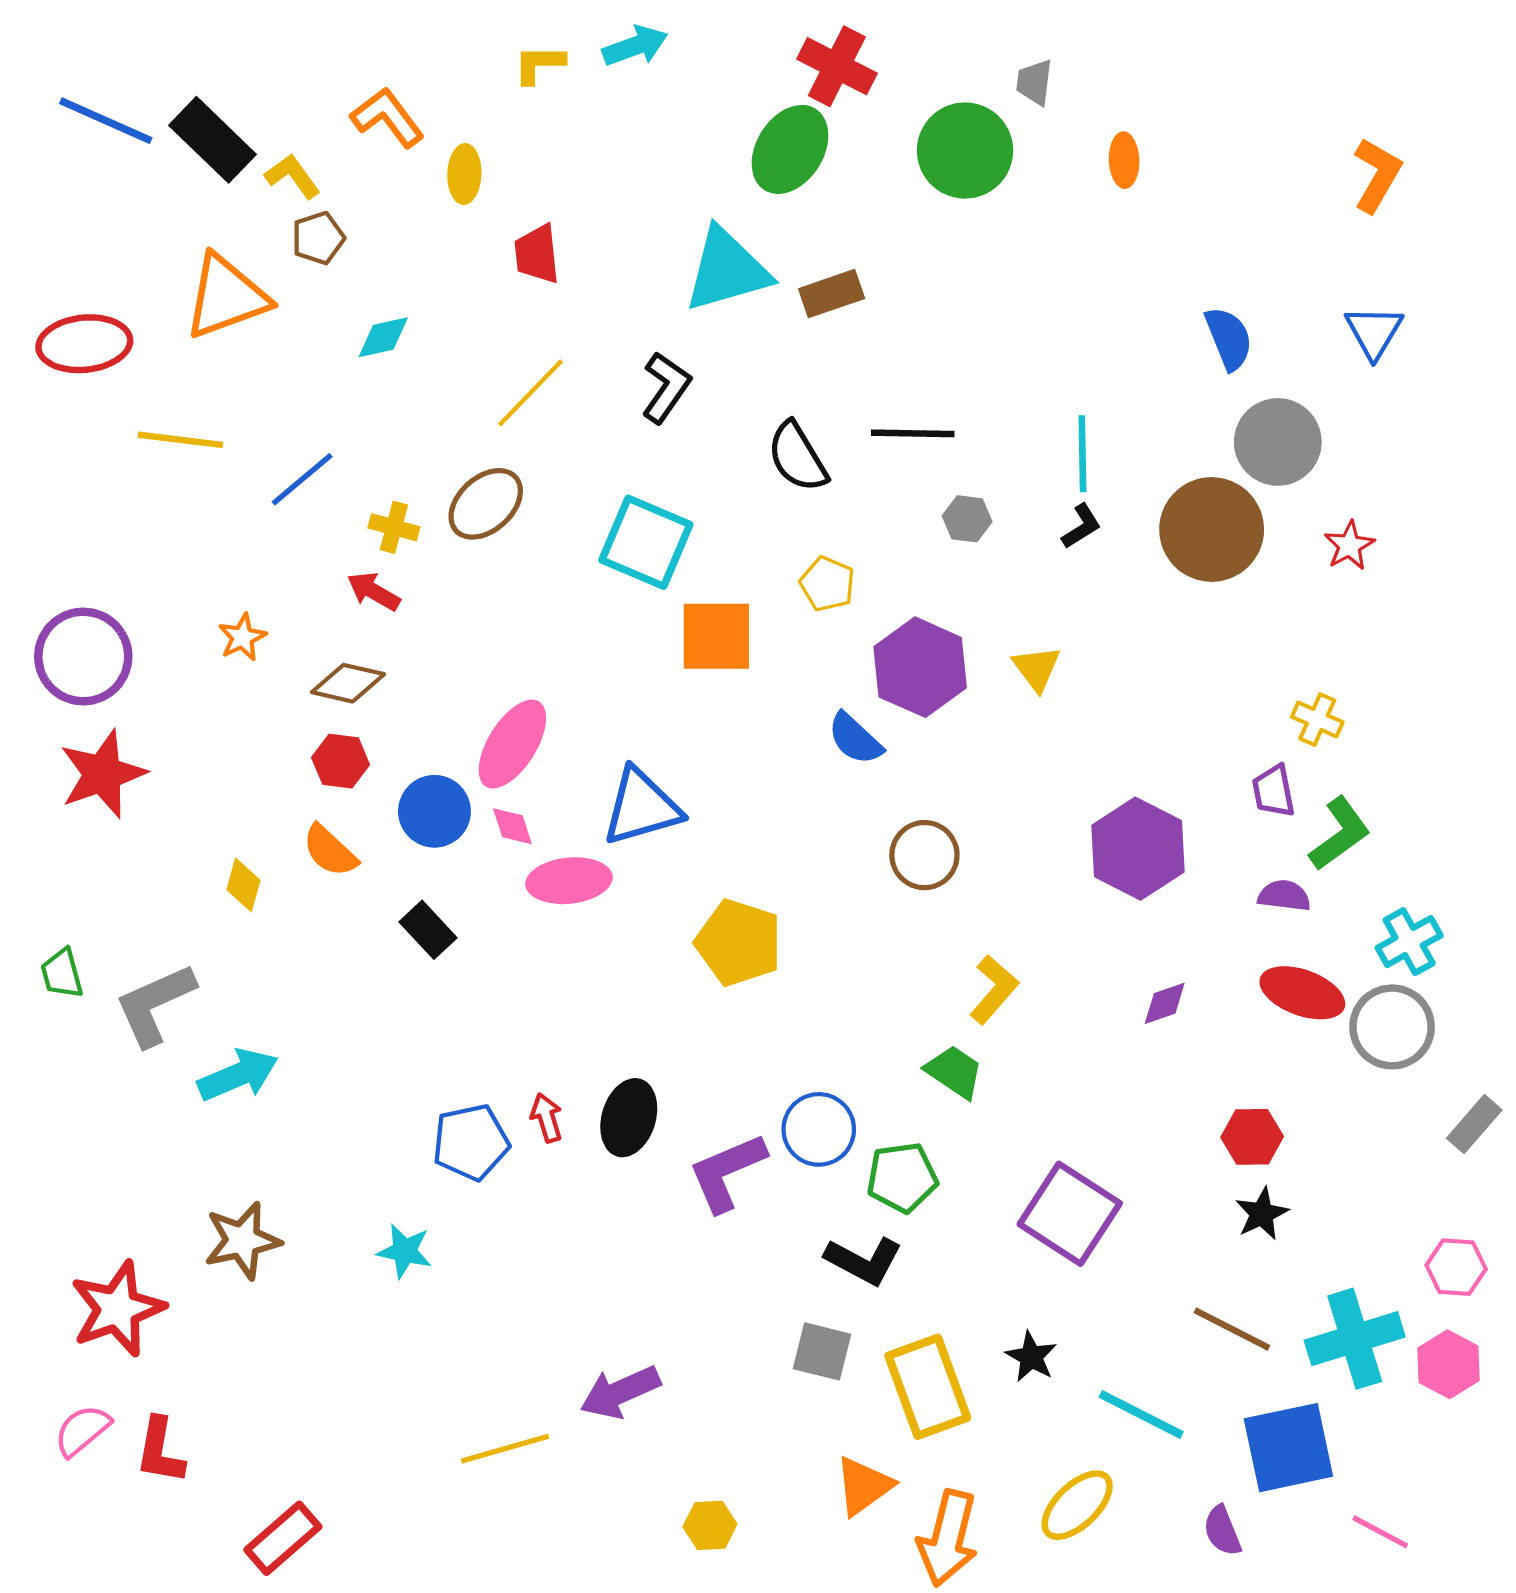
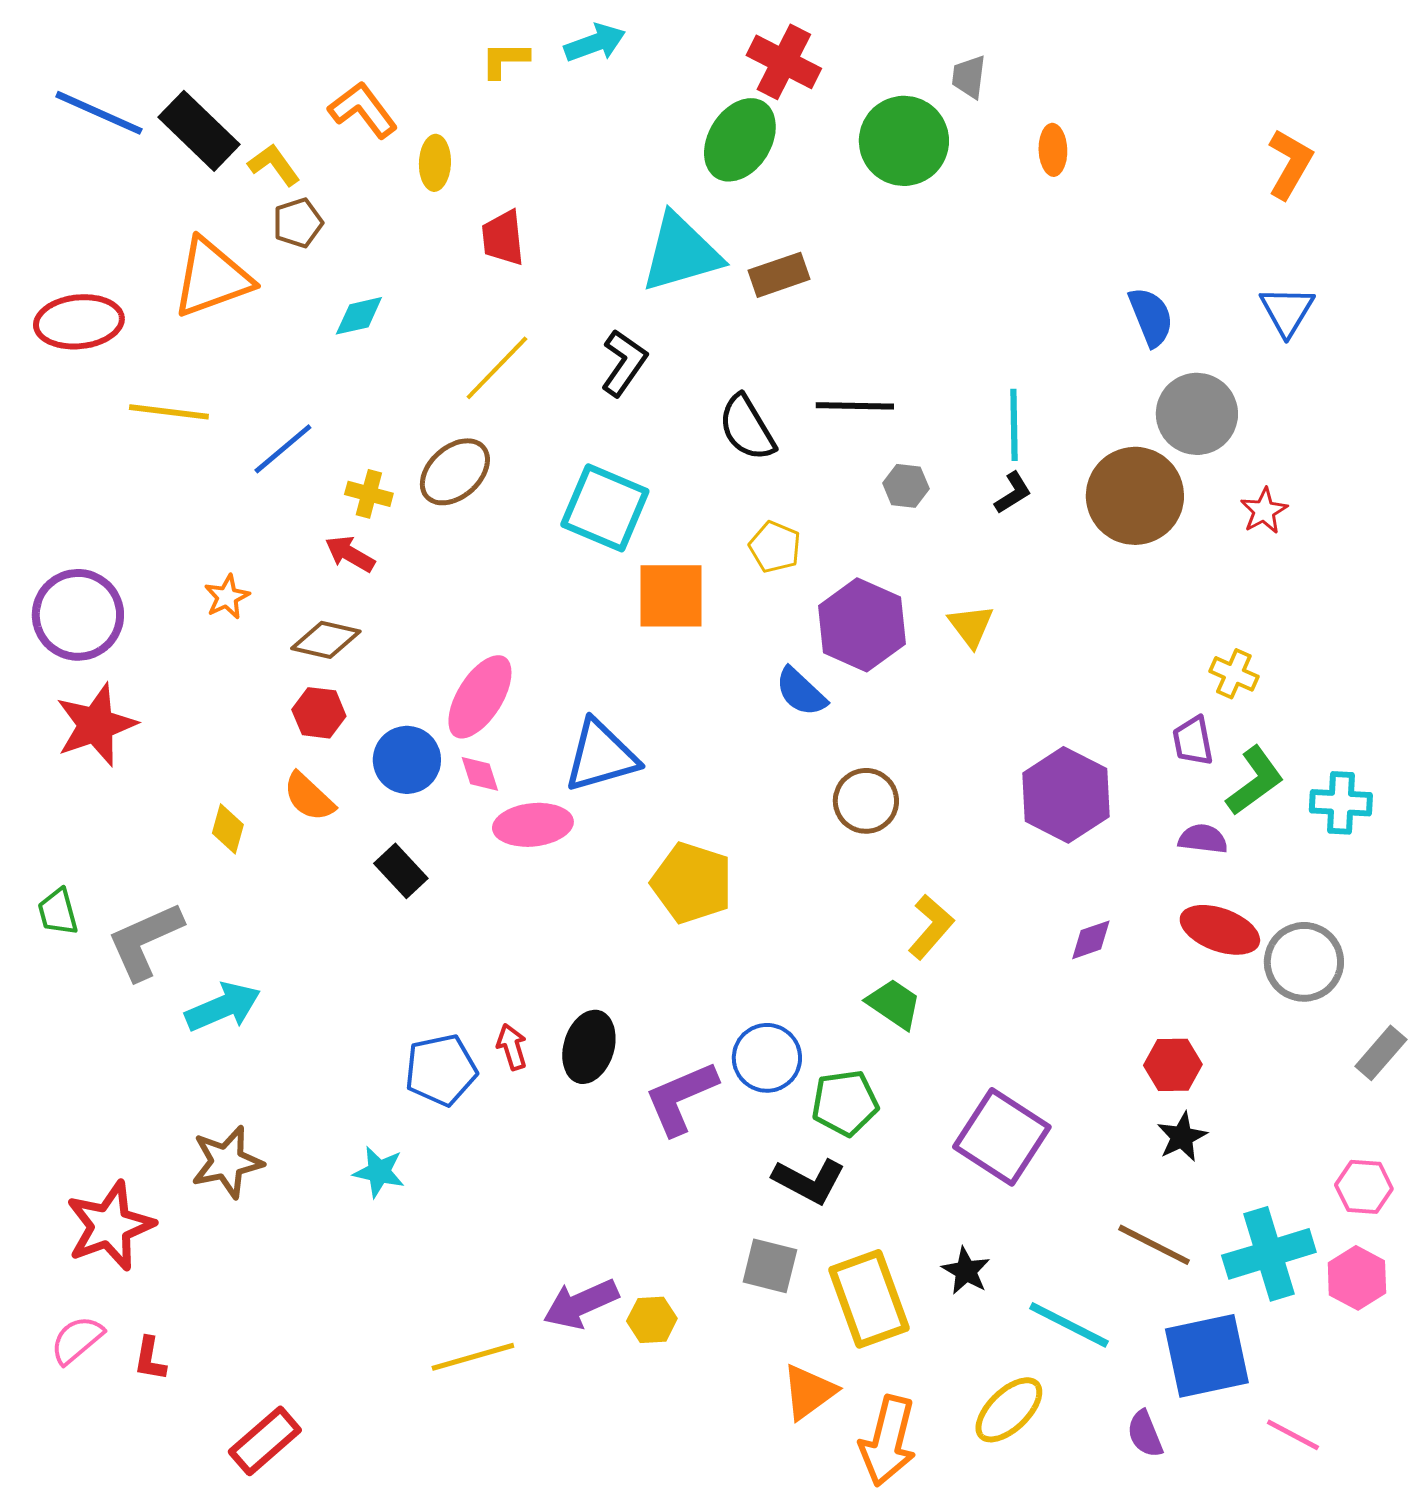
cyan cross: (1409, 942) -> (1341, 803), moved, turned 32
red L-shape: (160, 1451) -> (150, 1359), size x0.7
yellow hexagon: (710, 1525) -> (652, 1320), moved

